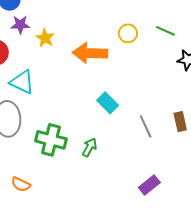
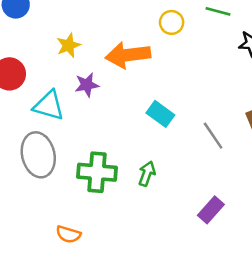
purple star: (20, 25) -> (87, 85), moved
yellow star: (45, 38) -> (69, 45), turned 30
purple rectangle: (149, 185) -> (211, 210), moved

